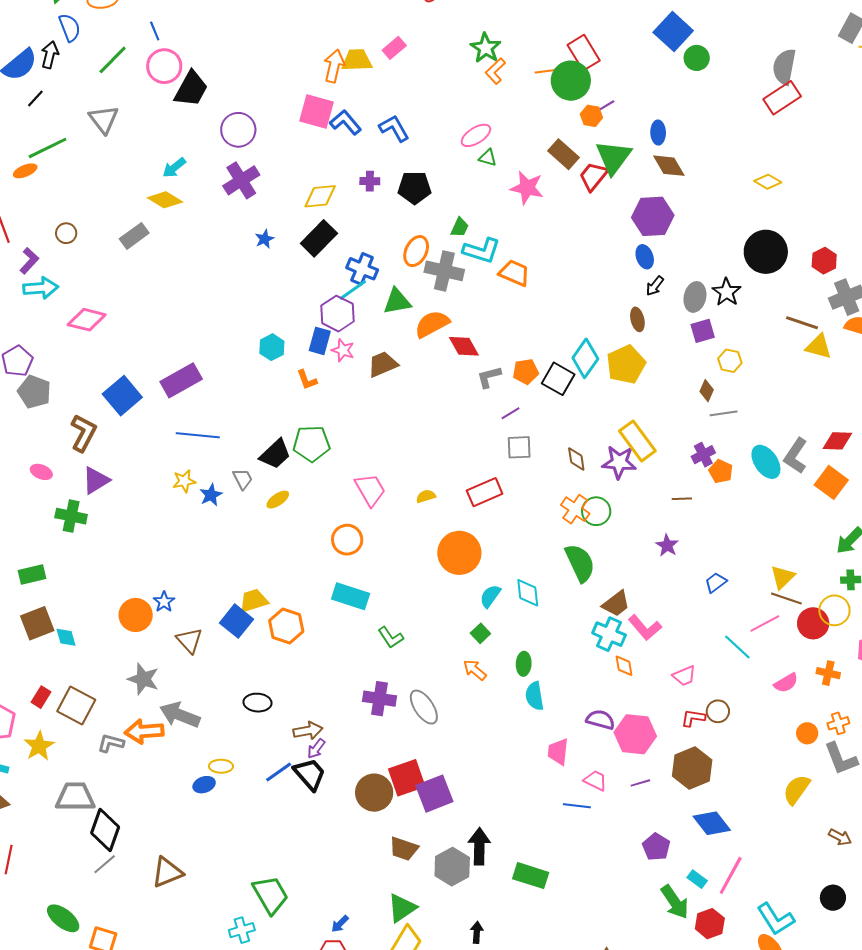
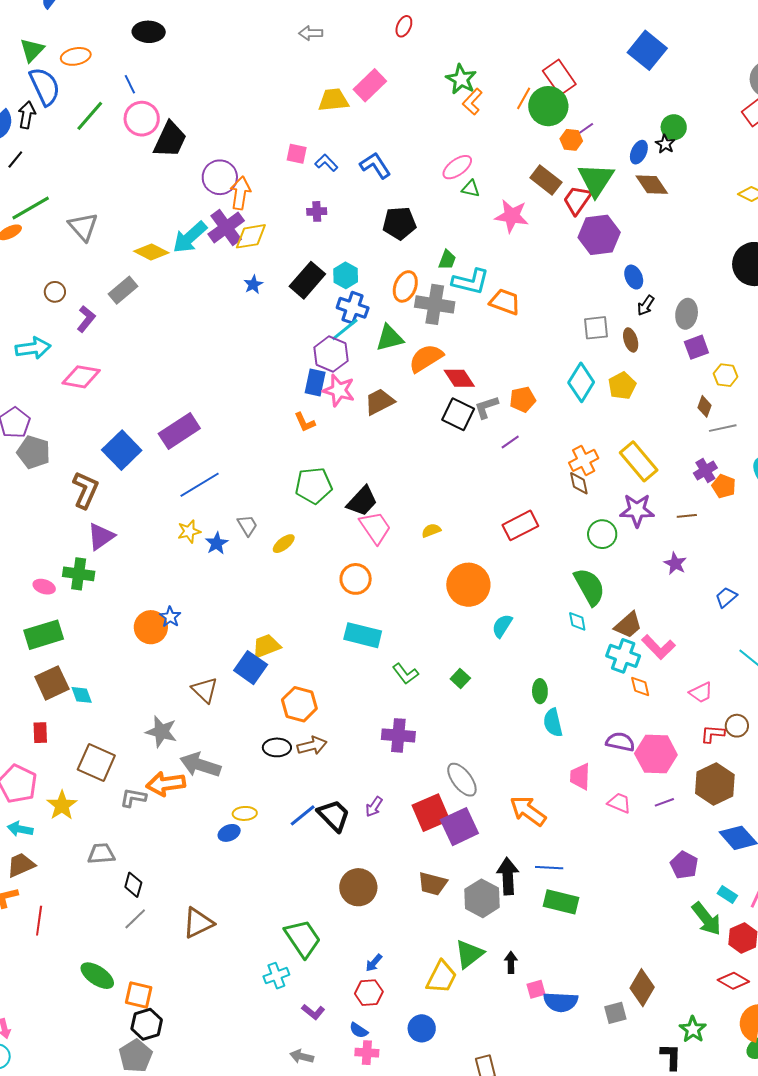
blue semicircle: (70, 28) -> (45, 86), size x1.4
pink rectangle: (394, 48) -> (370, 85), size x1.4
green circle: (697, 58) -> (674, 127), moved
orange arrow: (334, 66) -> (240, 193), moved
orange line: (547, 71) -> (524, 98), turned -50
pink square: (316, 111) -> (297, 154), size x0.6
gray triangle: (104, 119) -> (83, 227), moved
blue L-shape: (346, 122) -> (326, 163), size x0.7
blue ellipse: (658, 133) -> (639, 152), turned 30
cyan arrow: (174, 168) -> (190, 237), moved, size x1.5
purple cross: (370, 181) -> (317, 211), moved
yellow diamond: (320, 196) -> (251, 236), moved
purple hexagon: (653, 216) -> (599, 235), moved
purple L-shape: (29, 261) -> (86, 319), moved
black star: (727, 292) -> (665, 144), moved, size x0.7
cyan hexagon: (272, 347) -> (346, 275), moved
pink star: (343, 350) -> (339, 390), size x1.4
yellow pentagon: (626, 364) -> (622, 386), size x0.7
black square: (558, 379) -> (458, 414), moved
blue line: (198, 435) -> (200, 485), turned -33
gray square: (519, 447) -> (596, 328), moved
black trapezoid: (275, 454) -> (362, 501), moved
purple star: (619, 462) -> (637, 510), moved
pink ellipse: (41, 472) -> (44, 587), moved
red rectangle: (485, 492) -> (520, 525), moved
orange cross: (575, 509) -> (584, 460), moved, turned 32
green rectangle: (32, 575) -> (44, 635), size x1.4
cyan diamond: (528, 593) -> (577, 621), moved, size x0.7
blue star: (164, 602) -> (170, 617), moved
orange circle: (136, 615) -> (151, 627), moved
orange hexagon: (286, 626) -> (299, 704), moved
green square: (480, 633) -> (460, 679), moved
orange arrow: (475, 670) -> (528, 811), moved, size x1.5
red rectangle: (41, 697) -> (40, 733), moved, turned -30
gray ellipse: (424, 707) -> (462, 780), moved
brown arrow: (308, 731) -> (312, 746), moved
purple arrow: (316, 749) -> (374, 807), moved
brown circle: (374, 793) -> (358, 887), moved
gray trapezoid: (75, 797) -> (101, 854), size x0.7
blue line: (577, 806) -> (549, 868), moved
black diamond: (105, 830) -> (133, 885), size x0.6
green triangle: (402, 908) -> (469, 954), moved

